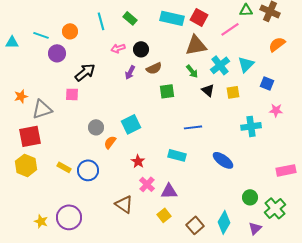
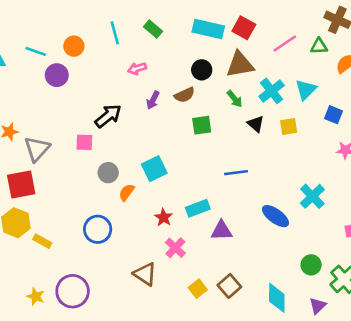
green triangle: (246, 10) -> (319, 46), moved
black circle: (141, 49) -> (202, 70), moved
black arrow: (85, 72) -> (108, 116), moved
pink square: (72, 94) -> (84, 142), moved
gray triangle: (42, 109) -> (37, 149), turned -30
cyan cross: (251, 126) -> (312, 196), moved, turned -36
cyan rectangle: (177, 155) -> (198, 208), moved, turned -36
yellow rectangle: (64, 167) -> (42, 241), moved
purple triangle: (169, 191) -> (221, 231), moved
cyan diamond: (224, 222) -> (277, 298), turned -30
brown square: (195, 225) -> (229, 286), moved

